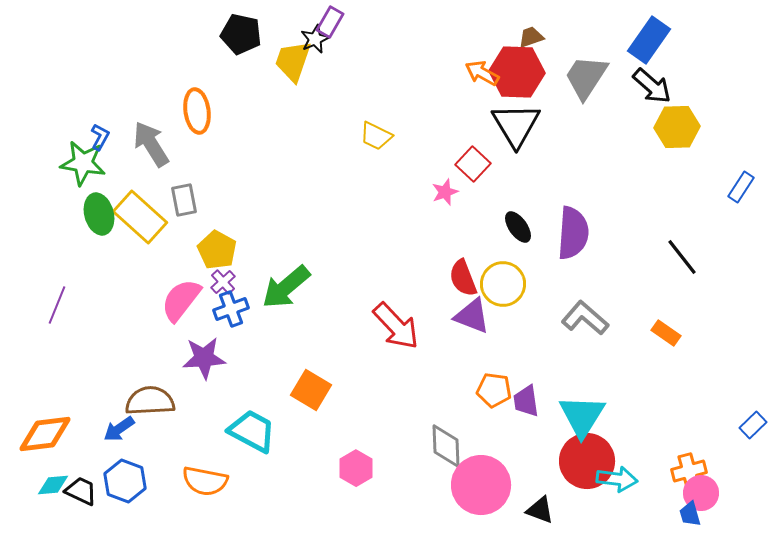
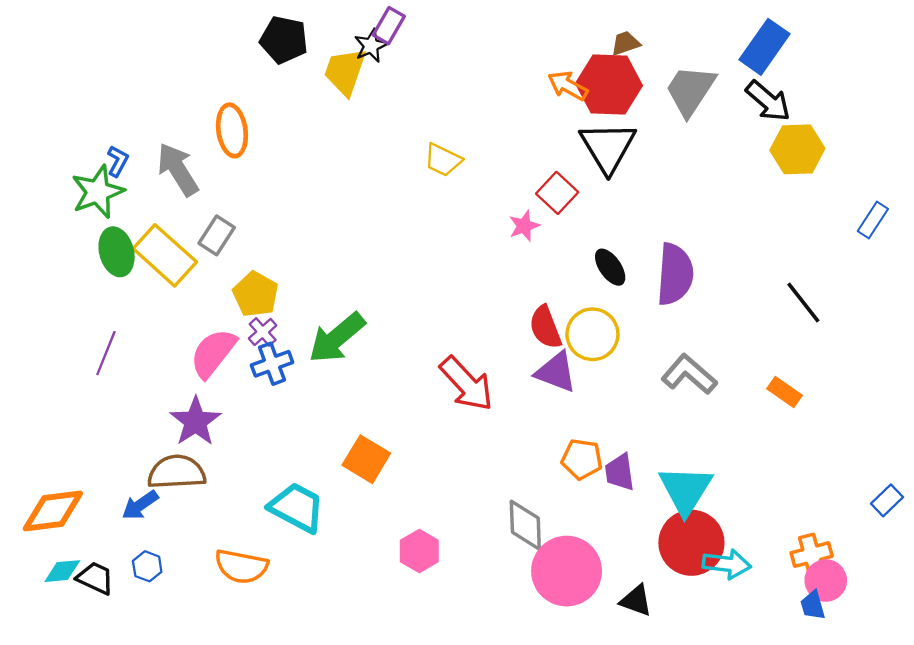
green star: (83, 163) -> (98, 192), turned -30
gray rectangle: (184, 200) -> (217, 235), turned 44
purple line: (57, 305) -> (106, 353), moved
purple star: (204, 358) -> (195, 421), moved, turned -30
blue hexagon: (125, 481) -> (147, 566), size x0.6

